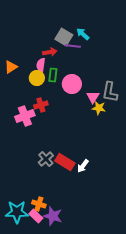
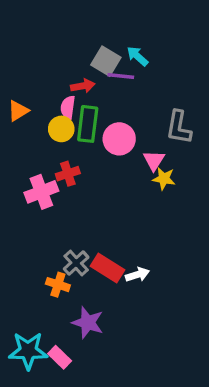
green rectangle: (53, 75) -> (88, 124), size x1.5
gray L-shape: (110, 92) -> (179, 127), moved
white arrow: (83, 166) -> (137, 275), turned -144
orange cross: (39, 204) -> (58, 285), moved
purple star: (53, 216) -> (88, 323), moved

